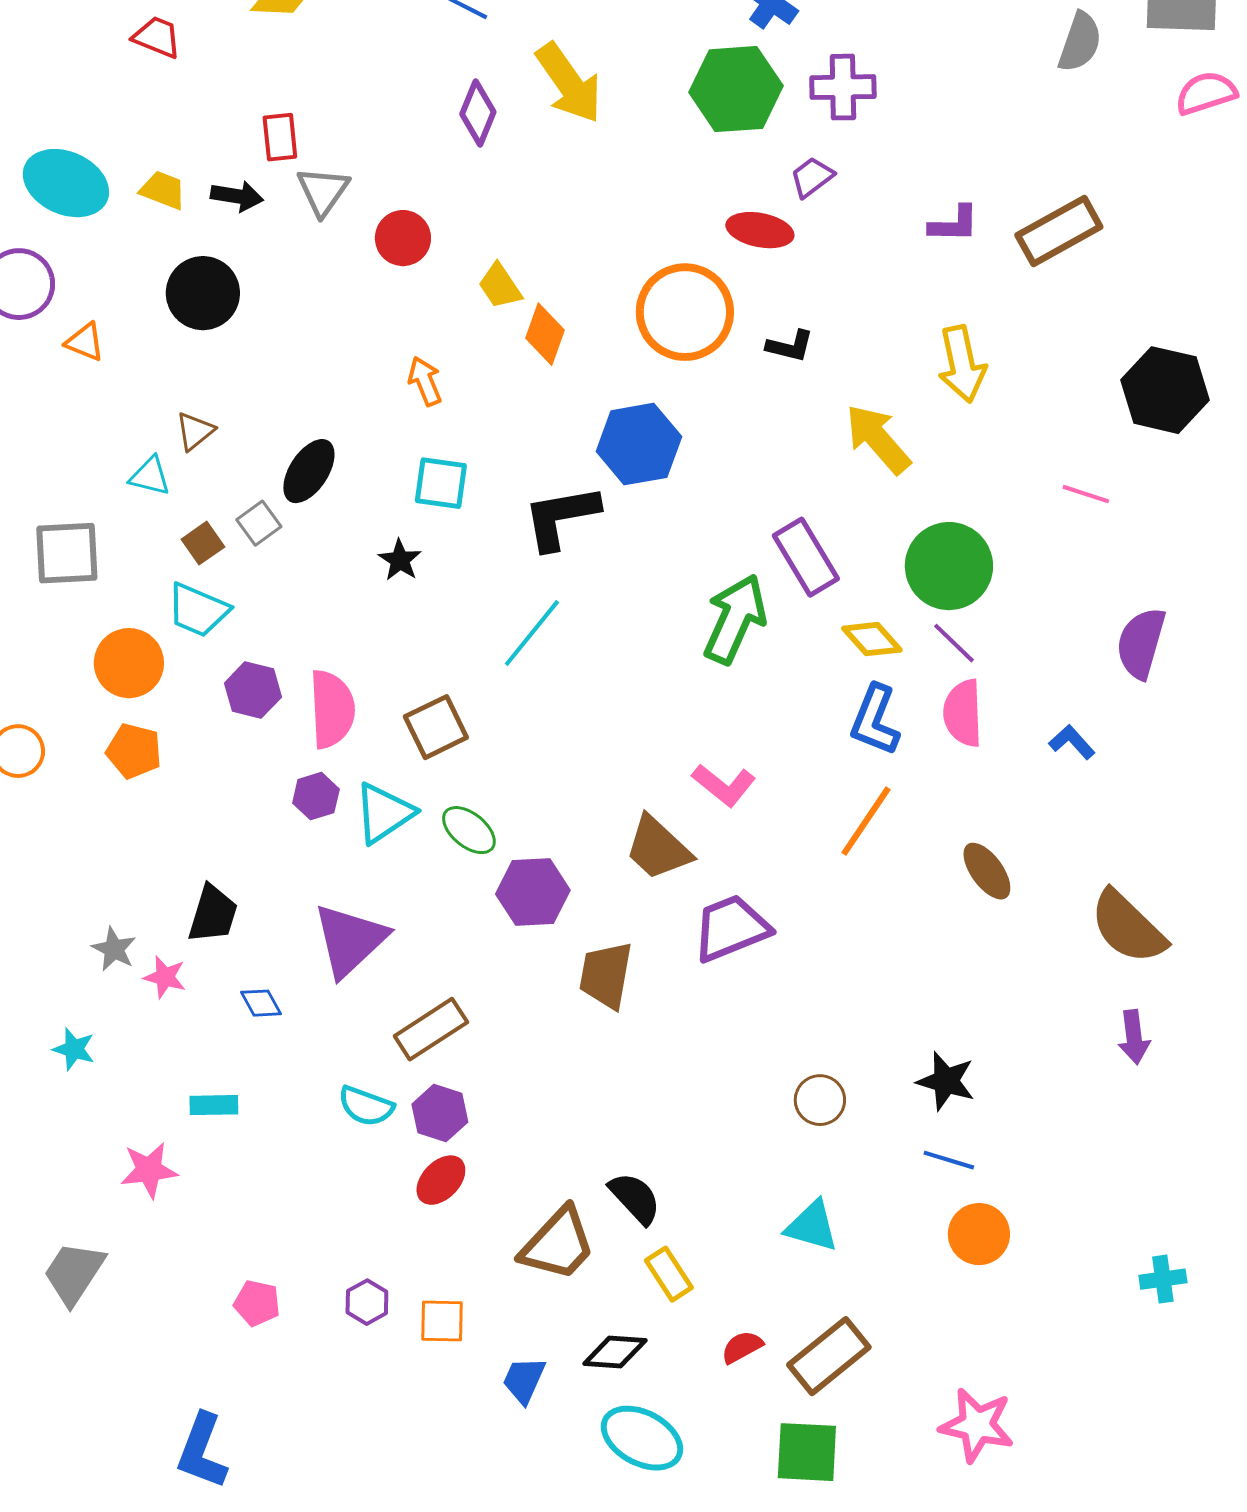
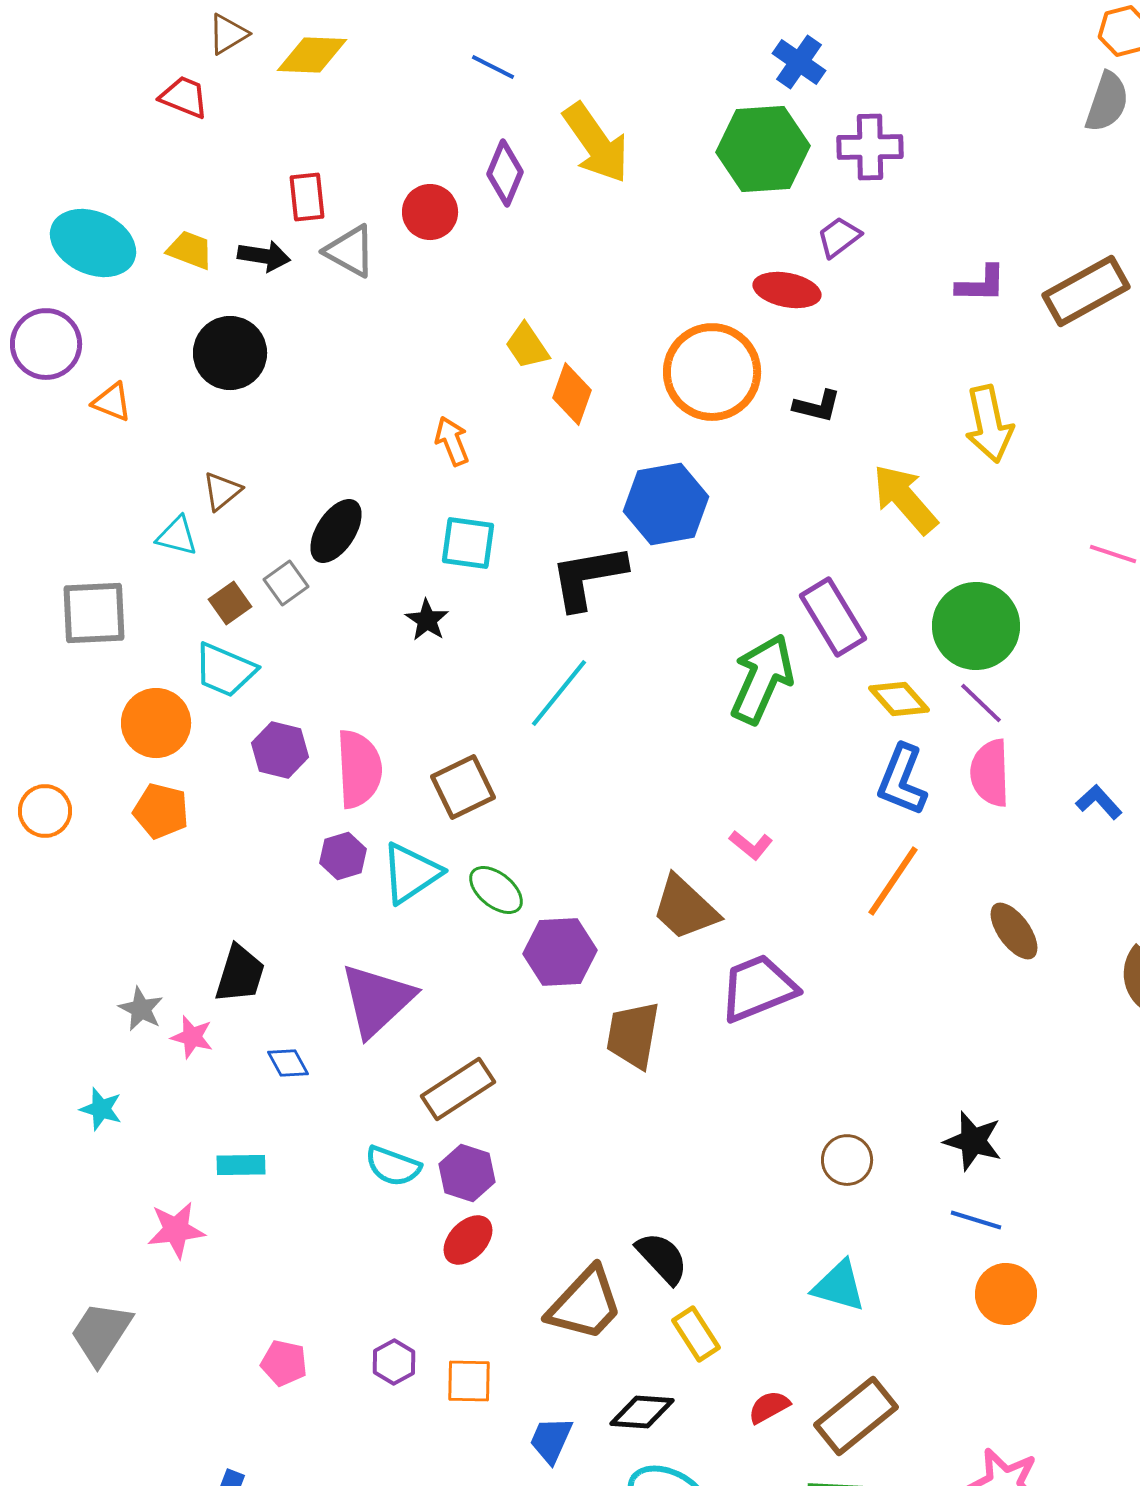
gray triangle: (323, 191) -> (350, 251), turned -36
red circle: (403, 238) -> (430, 212), moved
pink L-shape: (724, 785) -> (751, 845), size x0.7

